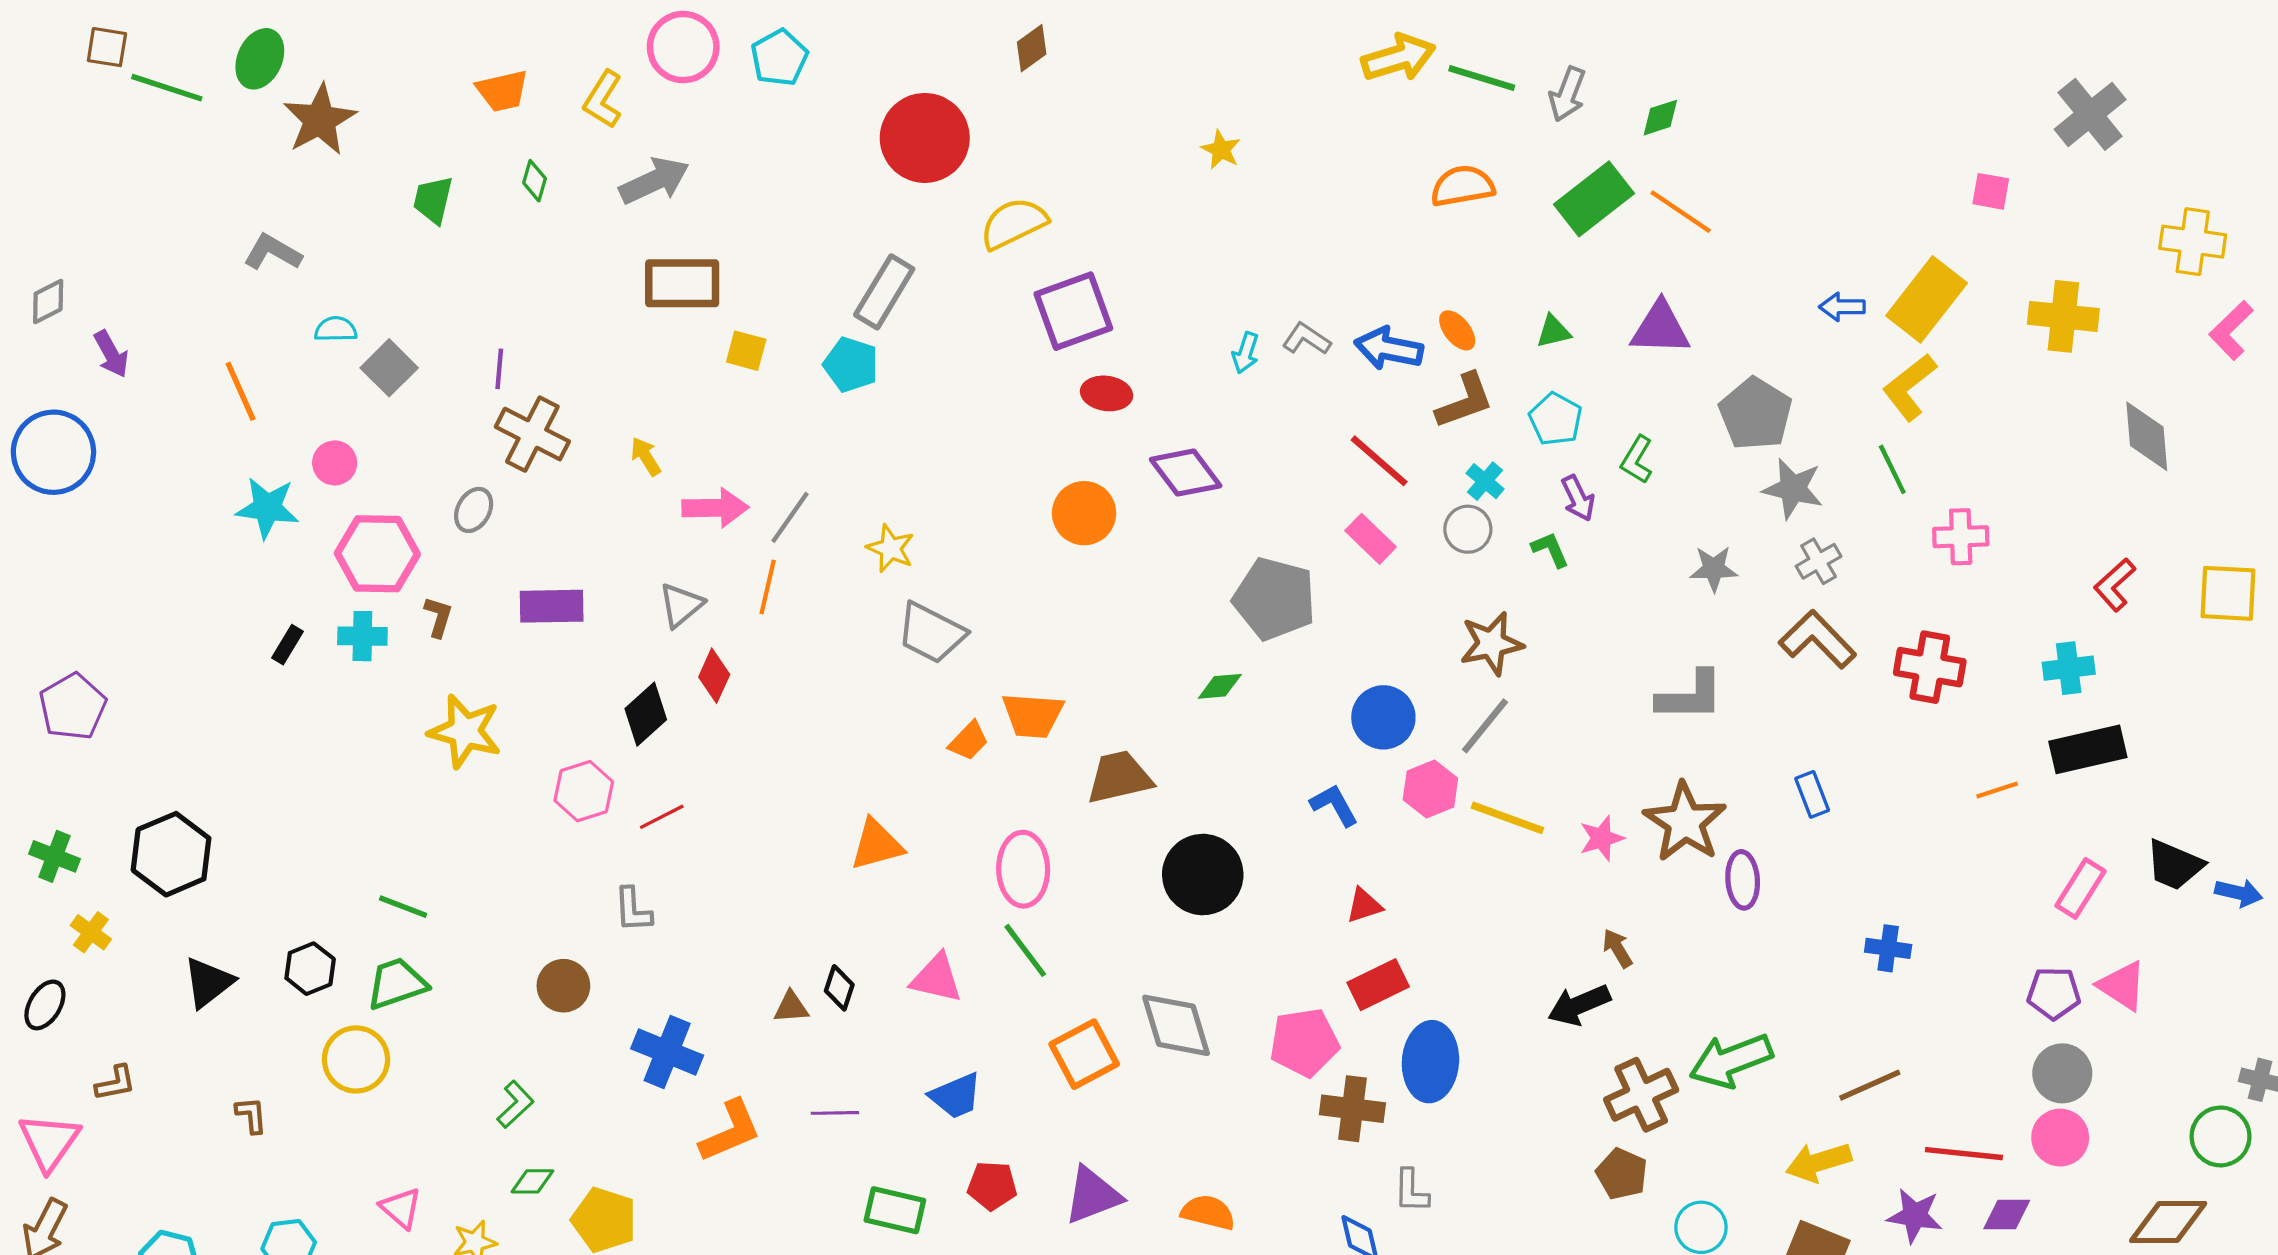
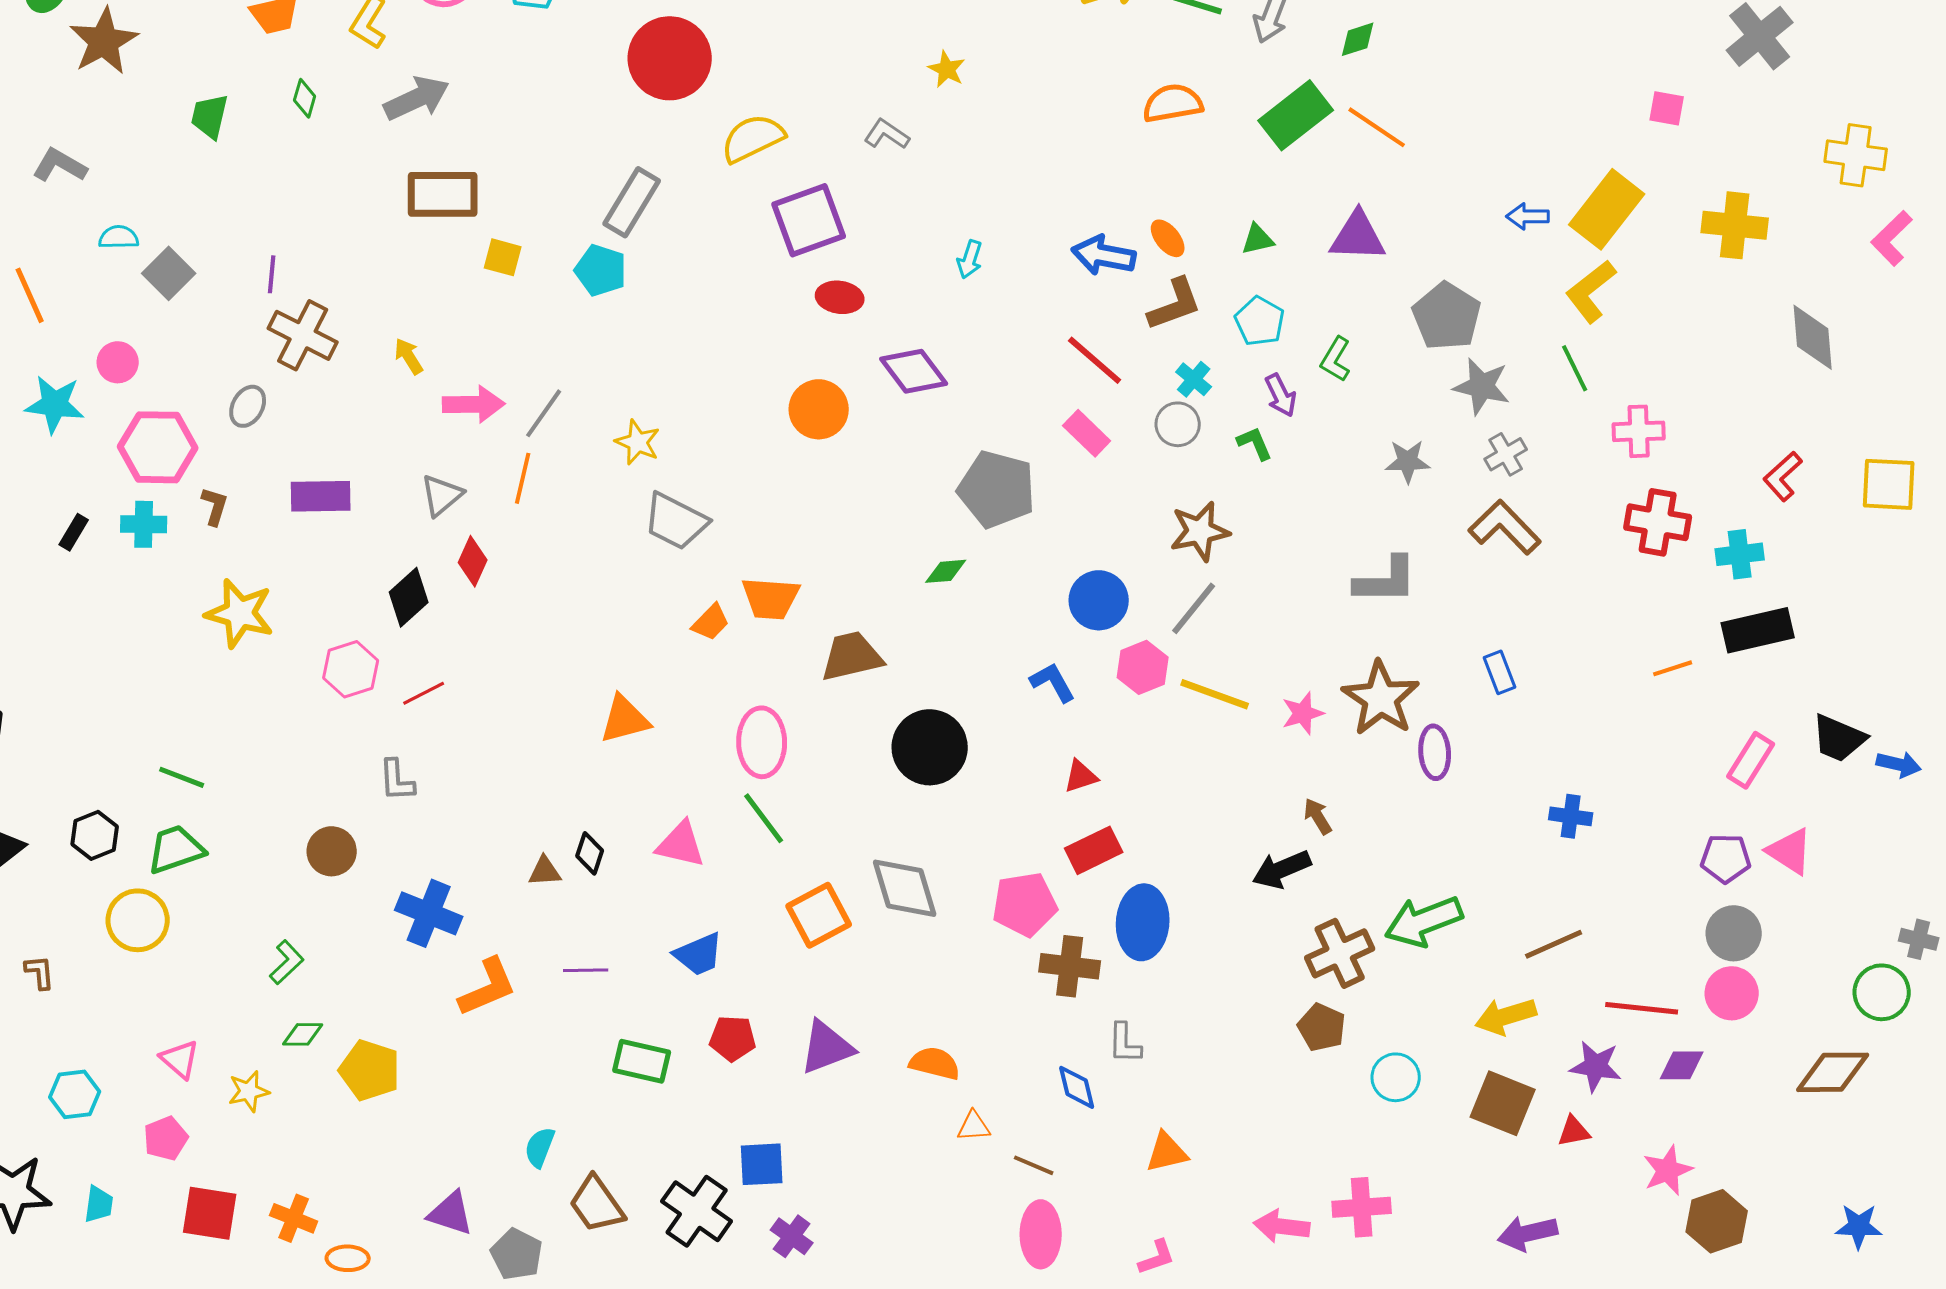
gray L-shape: (1306, 339) -> (887, 134), moved
red cross: (1930, 667) -> (1658, 522), moved

